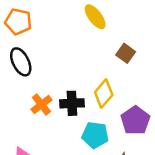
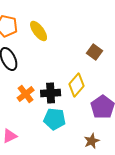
yellow ellipse: (95, 17) -> (39, 31), moved
cyan pentagon: (95, 135) -> (55, 119), moved

